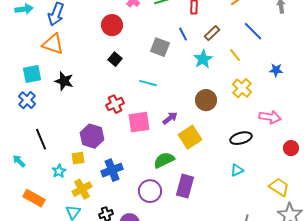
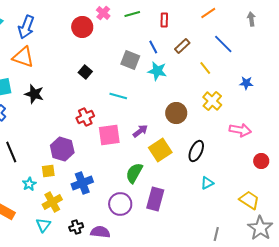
red circle: (112, 25) -> (82, 27), moved
cyan star: (203, 59) -> (157, 71), moved, turned -30
black ellipse: (241, 138) -> (196, 151), moved, turned -50
green semicircle: (164, 160) -> (134, 173), turned -35

